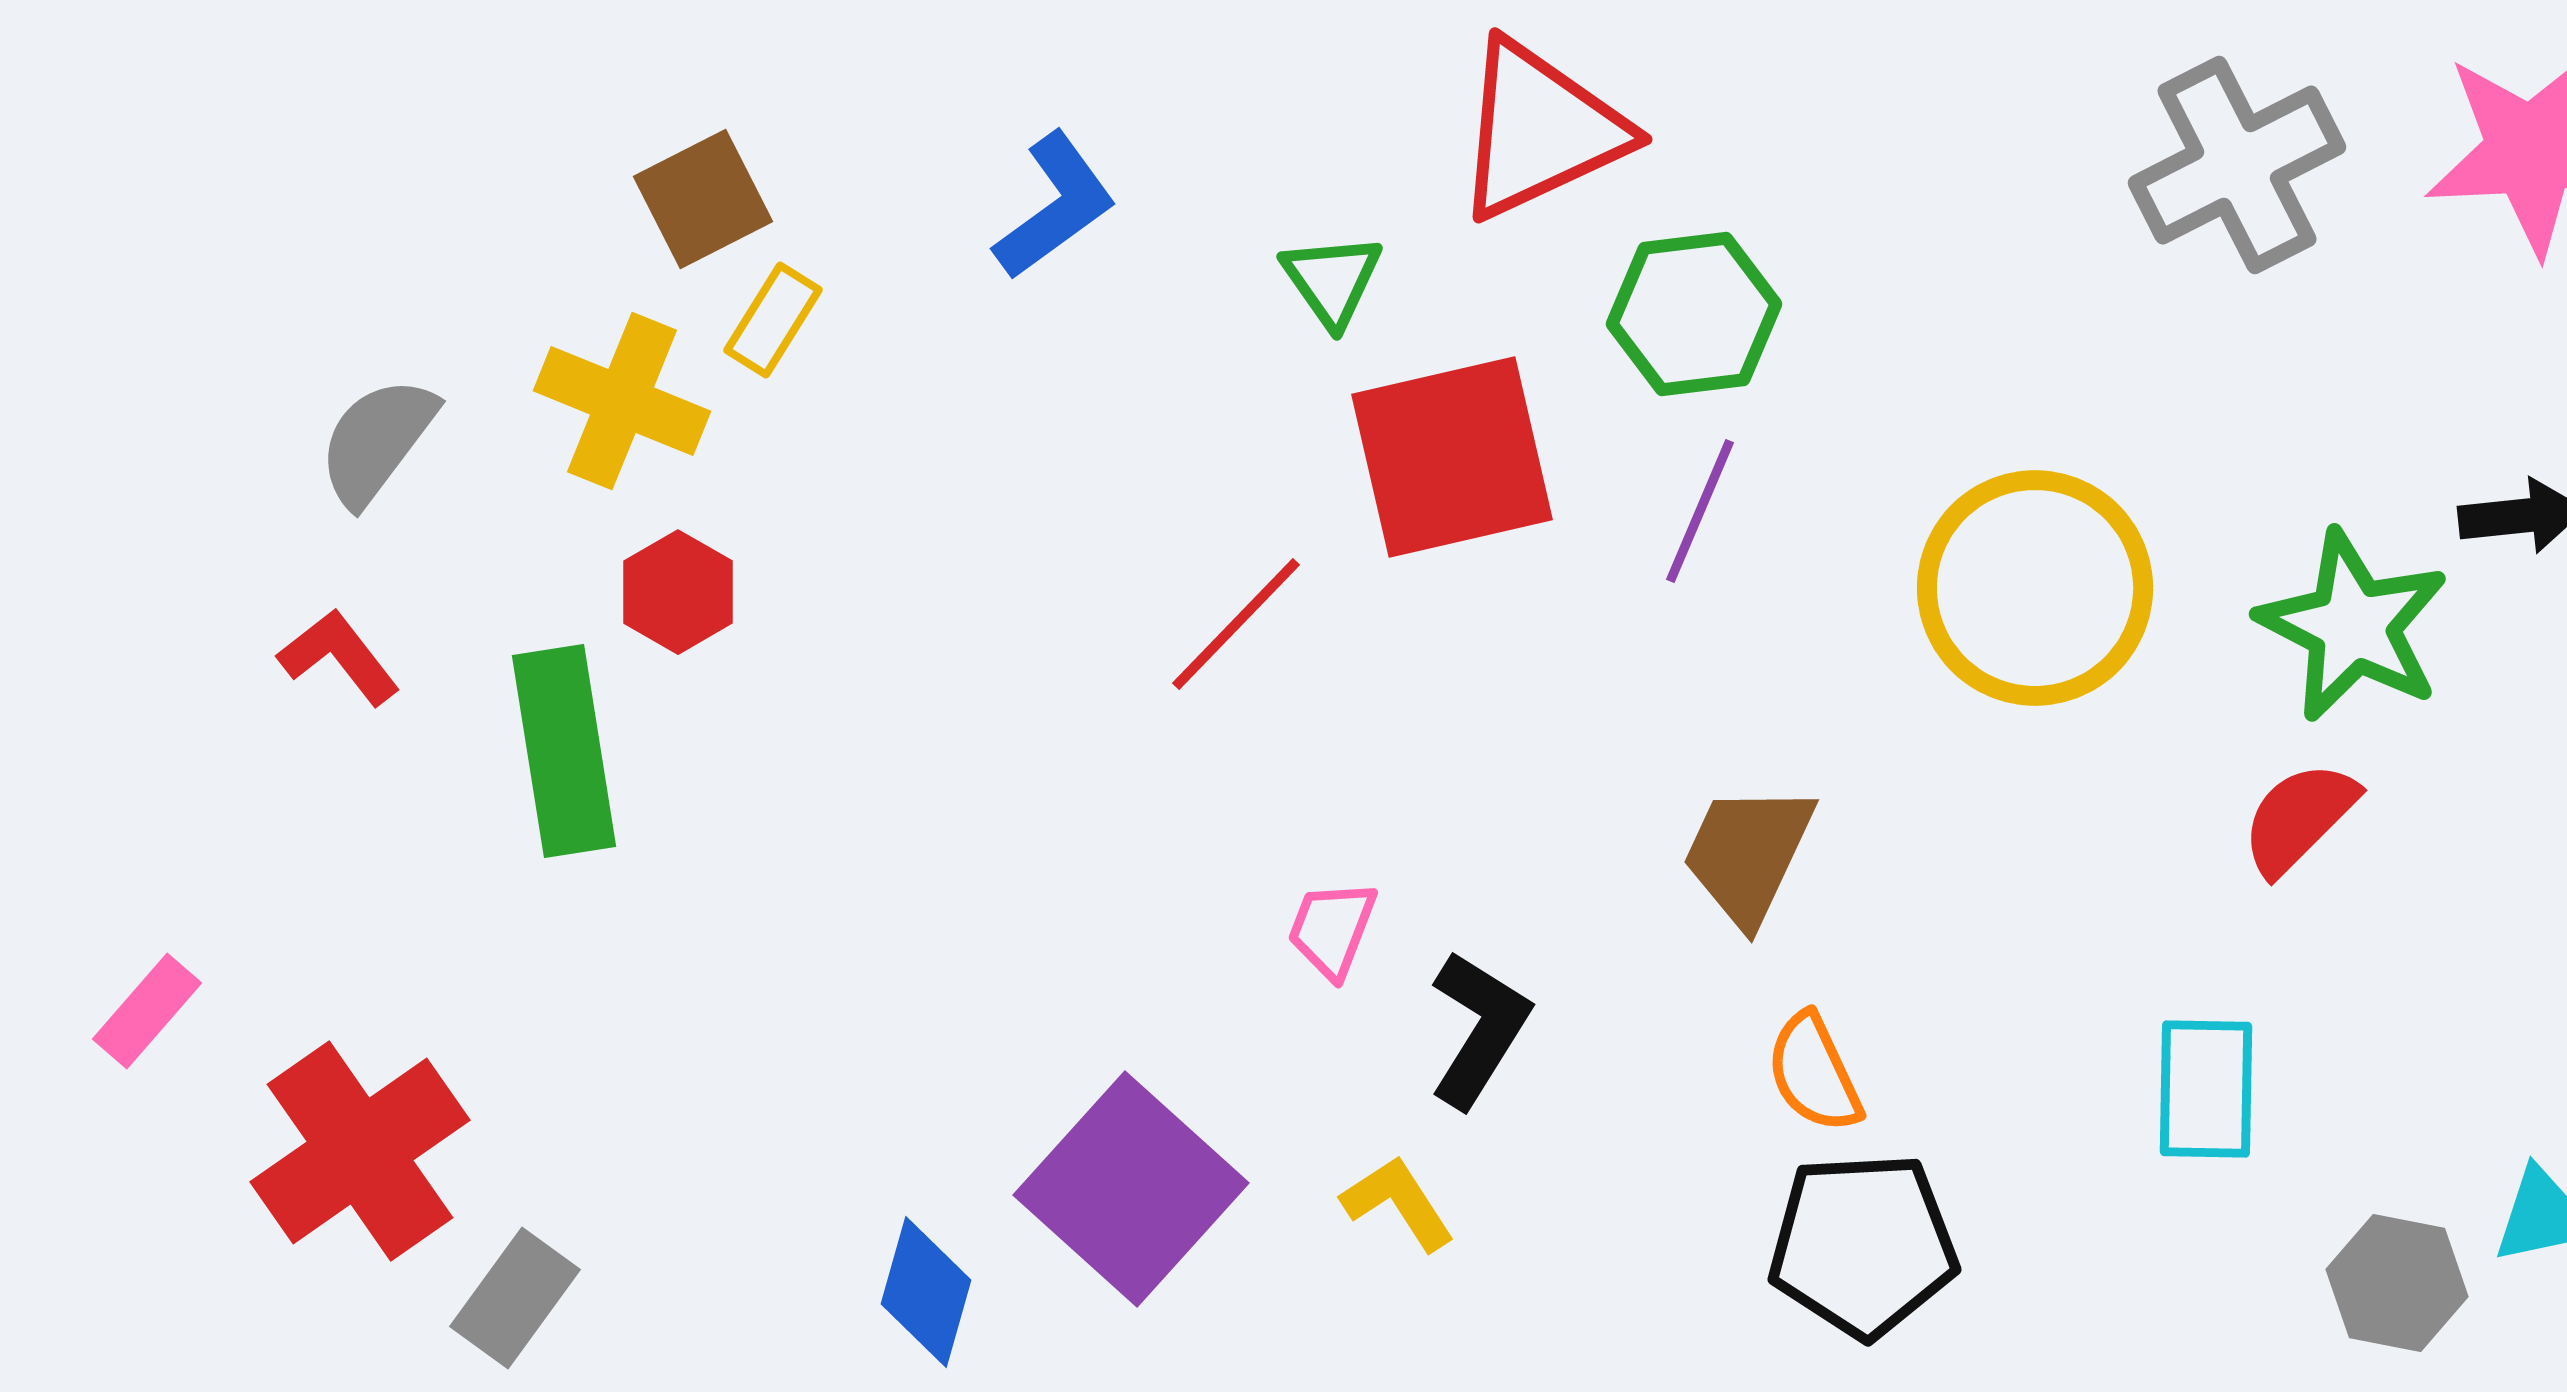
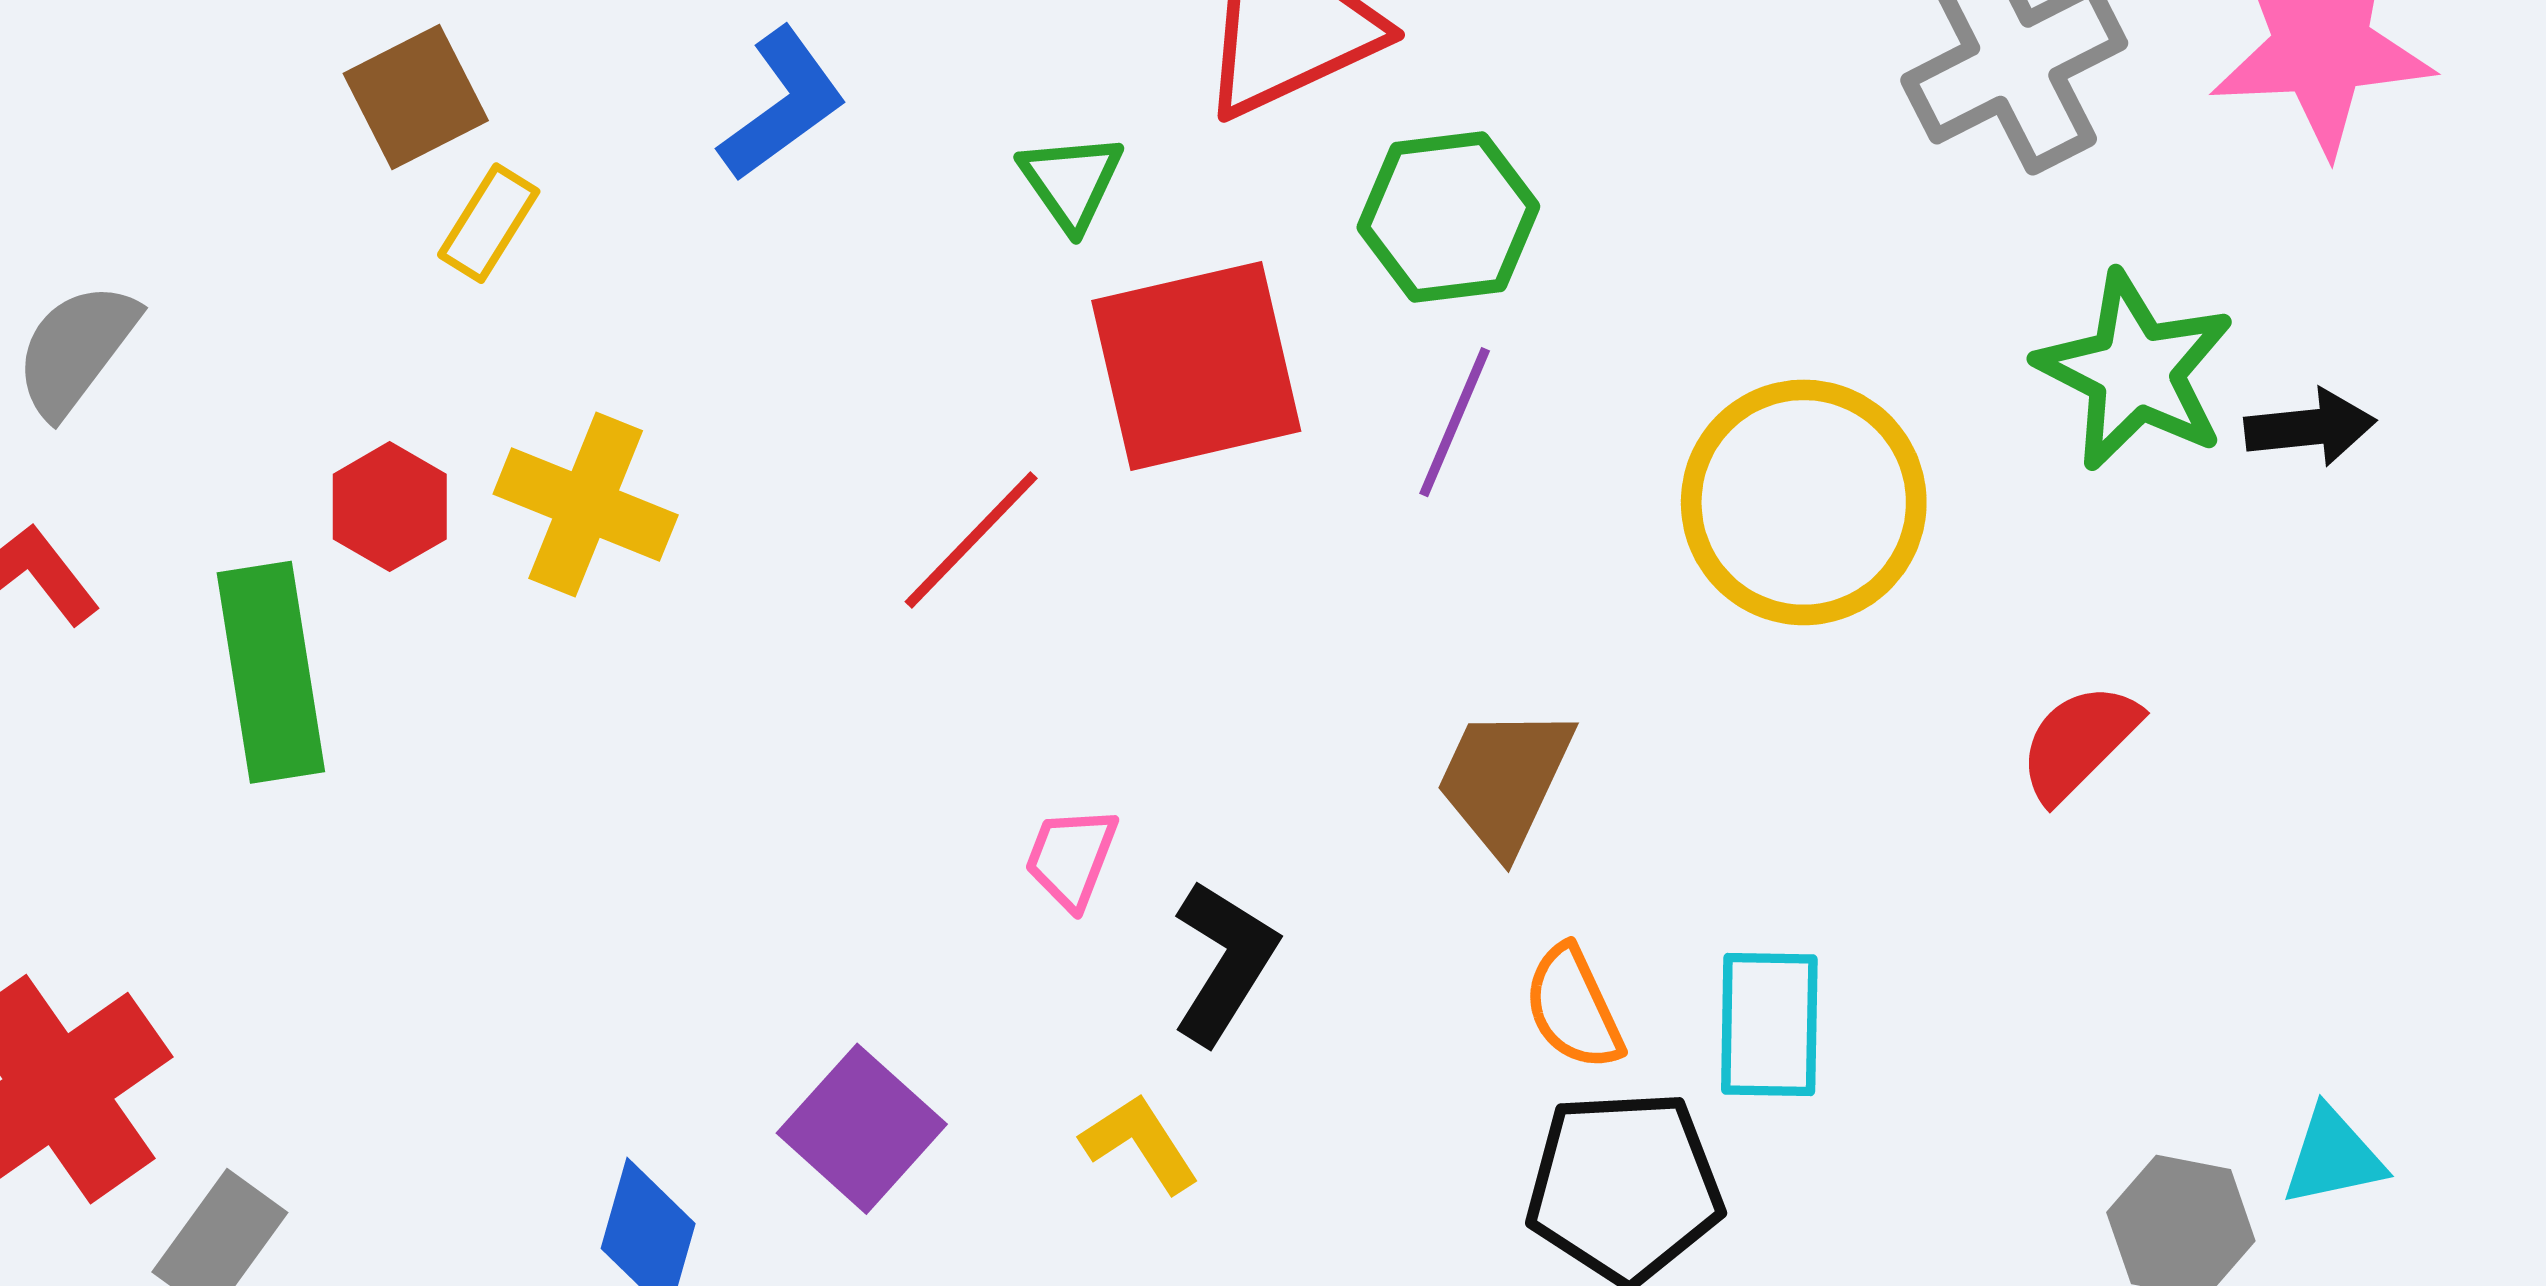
yellow cross: (622, 401) -> (586, 504), moved
green star: (2353, 626) -> (2135, 371), moved
cyan rectangle: (2206, 1089) -> (1769, 1024), moved
purple square: (1131, 1189) -> (862, 1129), size x0.7

